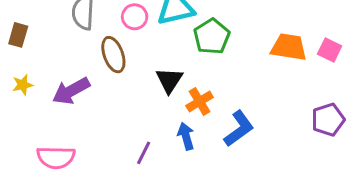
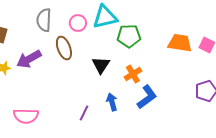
green pentagon: (212, 36) -> (129, 36), turned 30
purple arrow: (71, 91) -> (29, 59), moved
orange cross: (200, 101) -> (133, 74), moved

